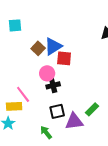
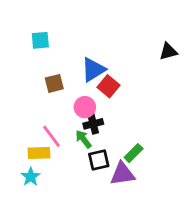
brown square: (38, 48) -> (54, 83), moved, turned 32
red square: (64, 58) -> (109, 86), turned 35
green rectangle: (92, 109) -> (134, 153), moved
green arrow: (46, 132) -> (83, 139), moved

